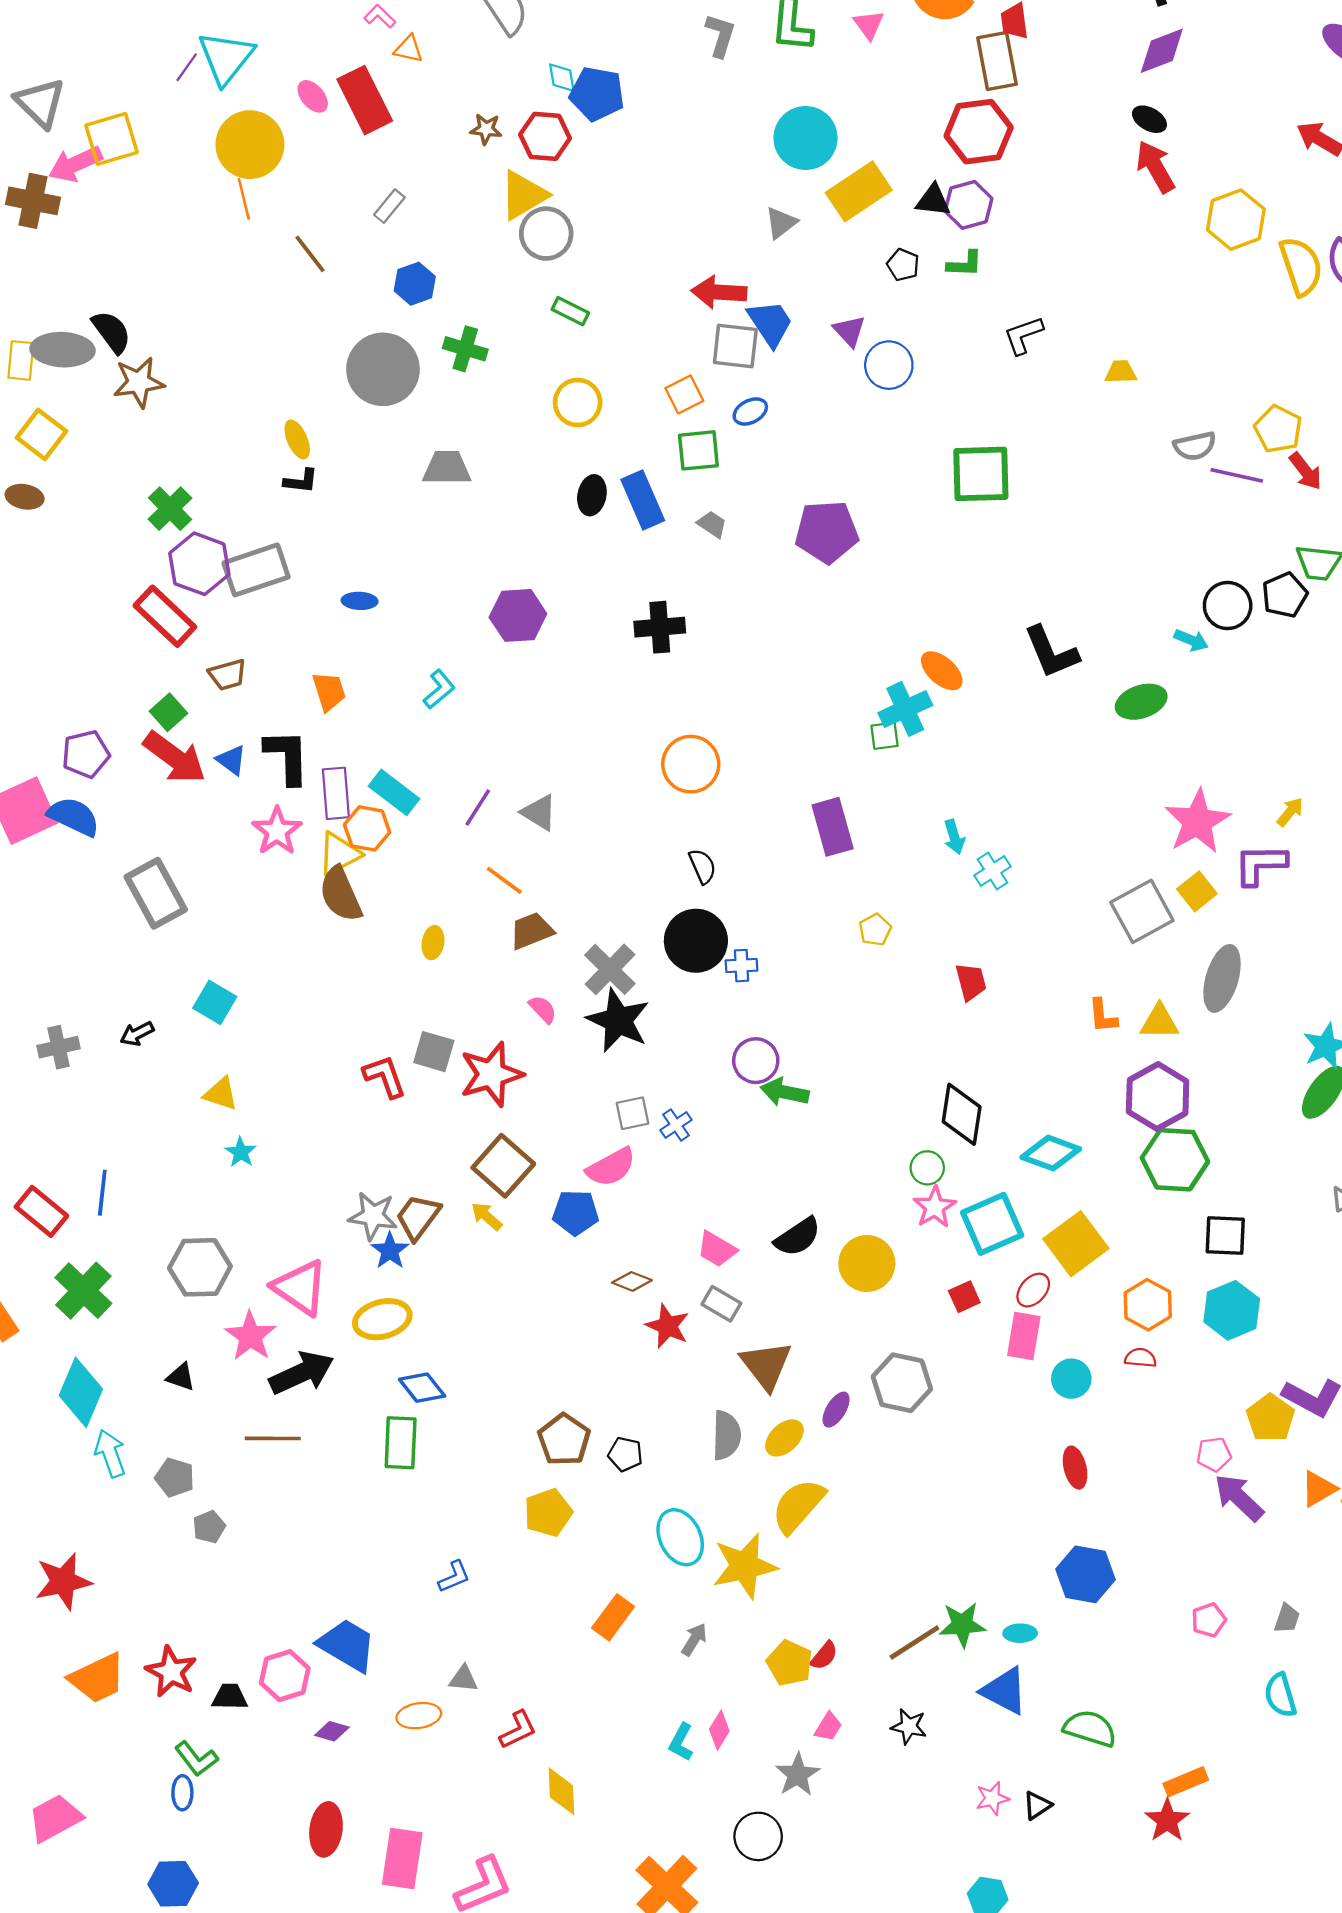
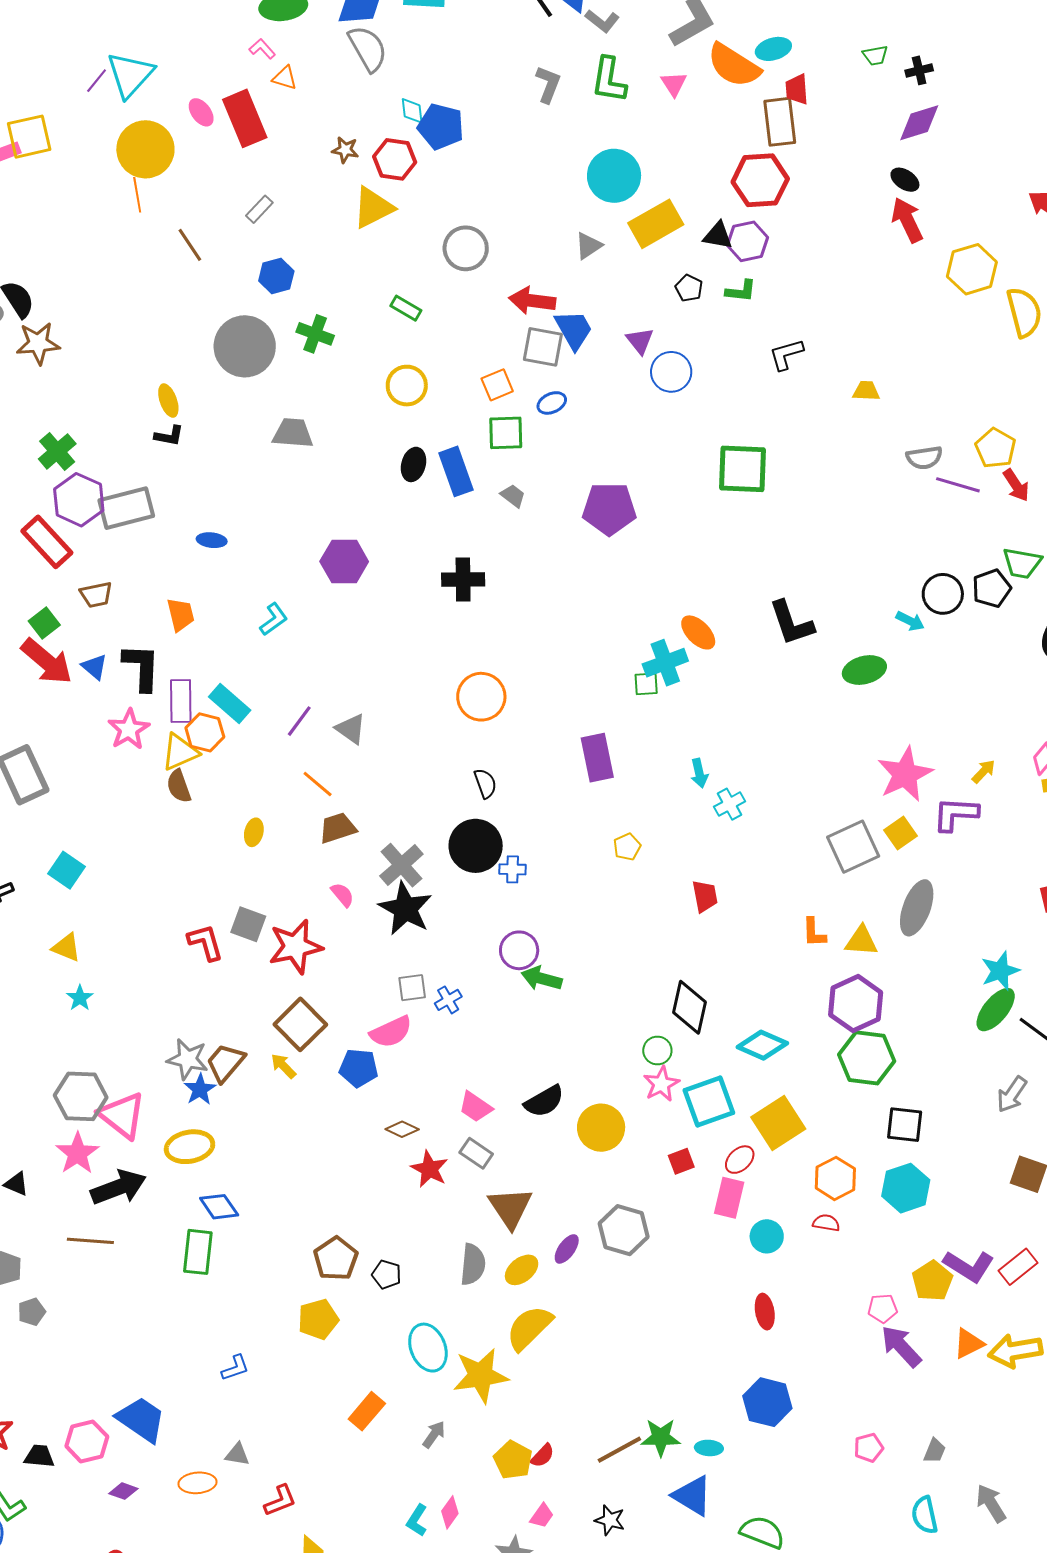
gray circle: (546, 234) -> (466, 248), moved
brown semicircle: (341, 894) -> (179, 786), size x0.7
gray hexagon: (200, 1267) -> (81, 1096), moved

